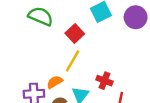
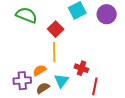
yellow line: (73, 61) -> (54, 52), turned -30

